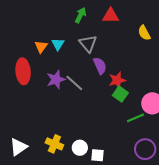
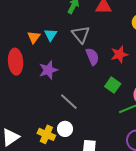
red star: (117, 80) -> (119, 54), moved
gray line: (74, 83) -> (69, 102), moved
white circle: (80, 148) -> (65, 129), moved

